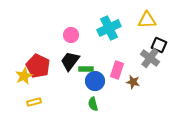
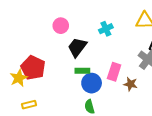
cyan cross: (109, 28) -> (106, 29), size x0.6
pink circle: (71, 35) -> (61, 26), moved
black trapezoid: (70, 61) -> (77, 47), moved

